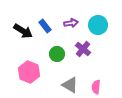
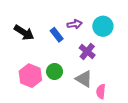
blue rectangle: (45, 26) -> (57, 35), moved
green circle: (57, 54) -> (55, 71), moved
gray triangle: (70, 85) -> (84, 79), moved

